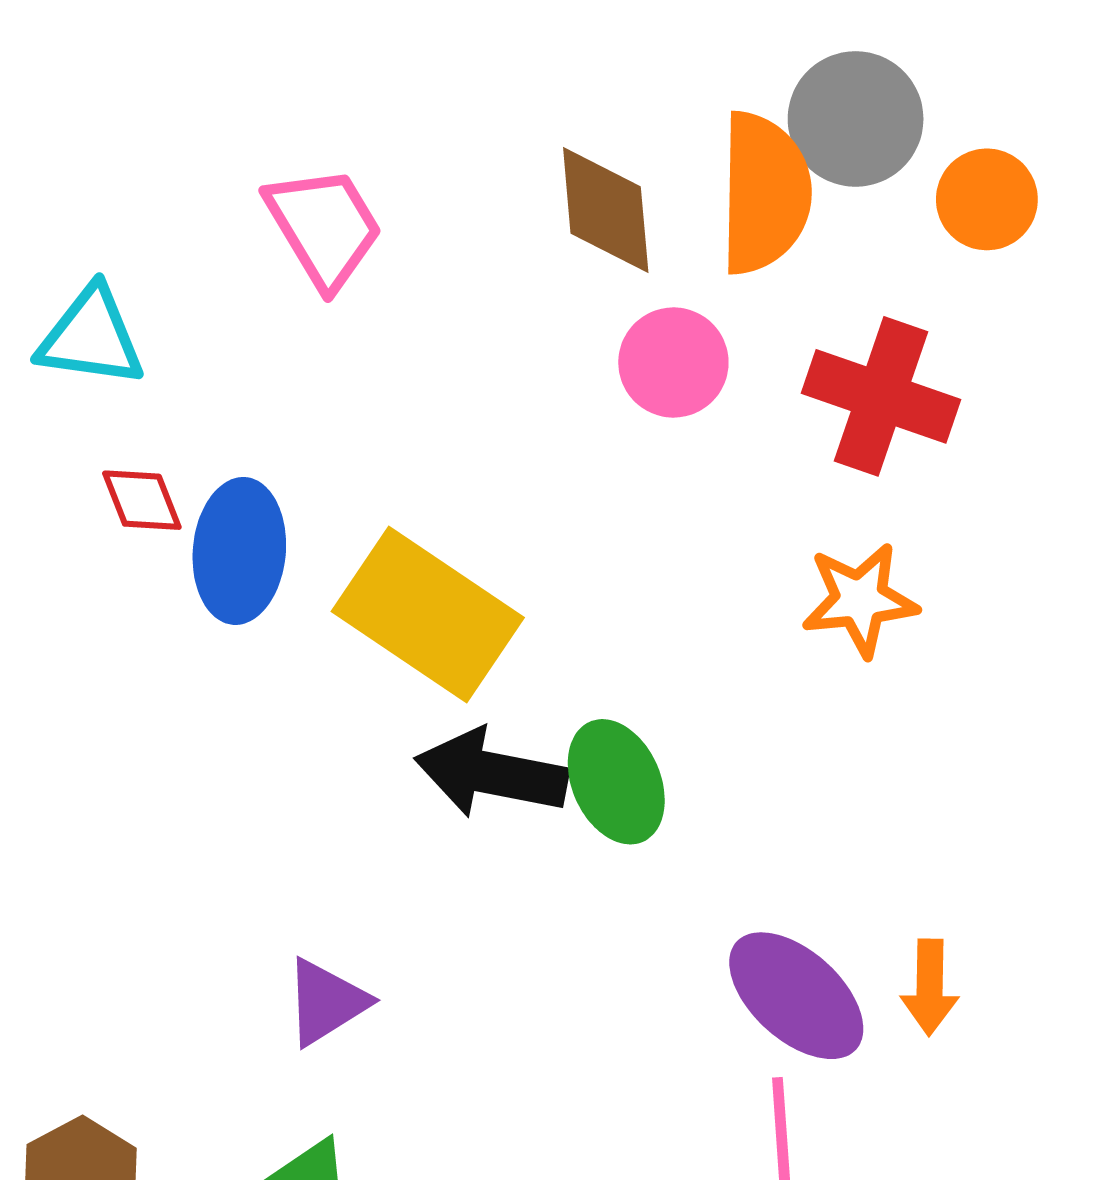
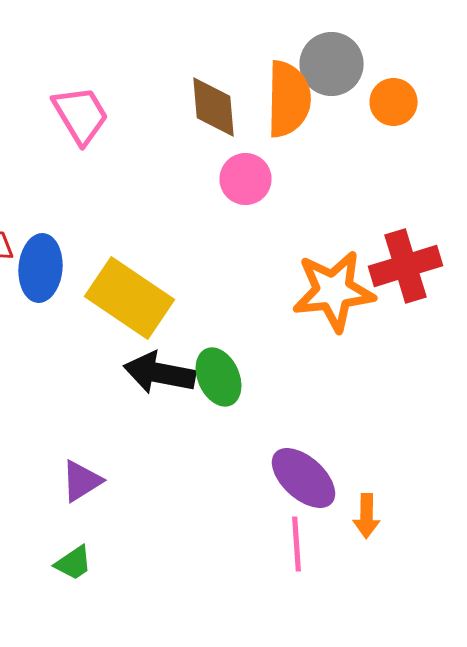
red cross: (881, 396) -> (406, 266), moved, turned -36
orange star: (860, 600) -> (334, 291), size x1.5
orange arrow: (930, 987) -> (366, 516), moved

